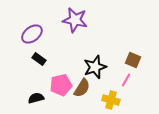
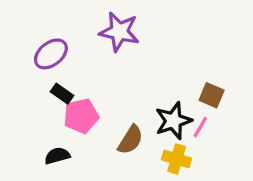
black star: (95, 67) -> (173, 121), moved
pink pentagon: (61, 85) -> (81, 116), moved

